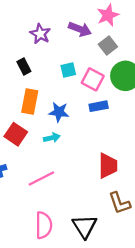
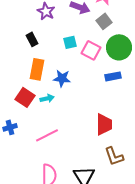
blue rectangle: (99, 106) -> (113, 76), moved
cyan arrow: (52, 138) -> (47, 98), moved

